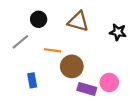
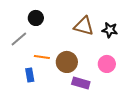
brown triangle: (78, 21) -> (84, 26), moved
orange line: (52, 50) -> (42, 57), moved
pink circle: (109, 82) -> (107, 64), moved

